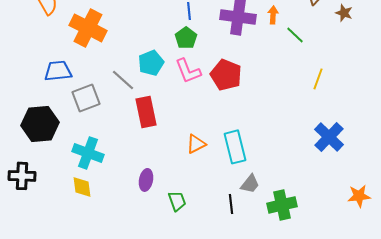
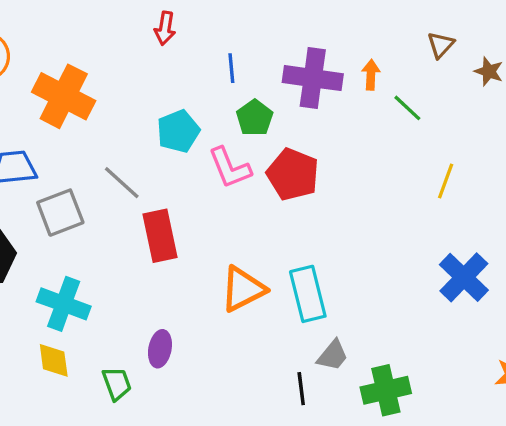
green pentagon: (186, 38) -> (255, 118), moved
cyan pentagon: (151, 63) -> (178, 131), moved
orange triangle: (196, 144) -> (243, 289), size x1.4
green trapezoid: (177, 201) -> (117, 384), moved

